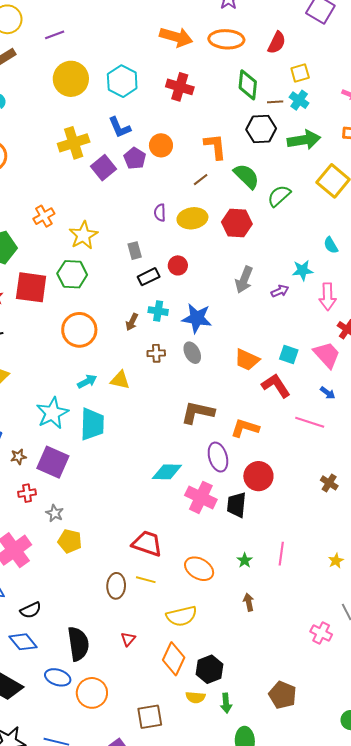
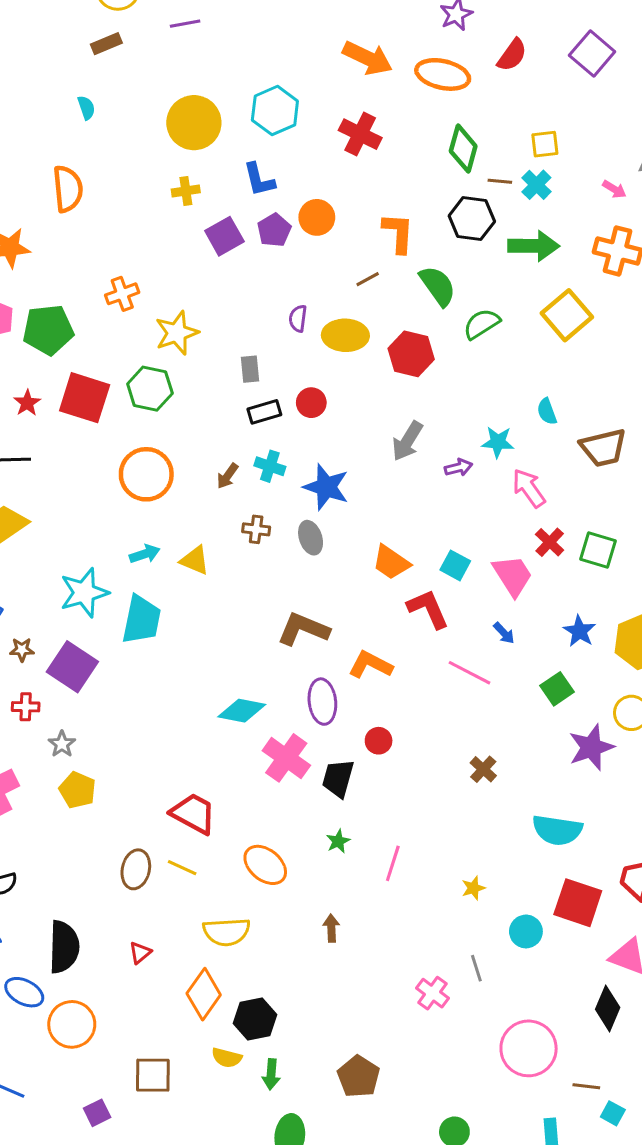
red semicircle: (277, 43) -> (512, 55), moved
yellow circle: (71, 79) -> (194, 123), moved
yellow cross: (74, 143) -> (186, 191), size x0.6
pink arrow: (328, 297) -> (529, 488), turned 136
red circle: (258, 476) -> (379, 741), size x0.6
green star: (245, 560) -> (338, 841), moved

